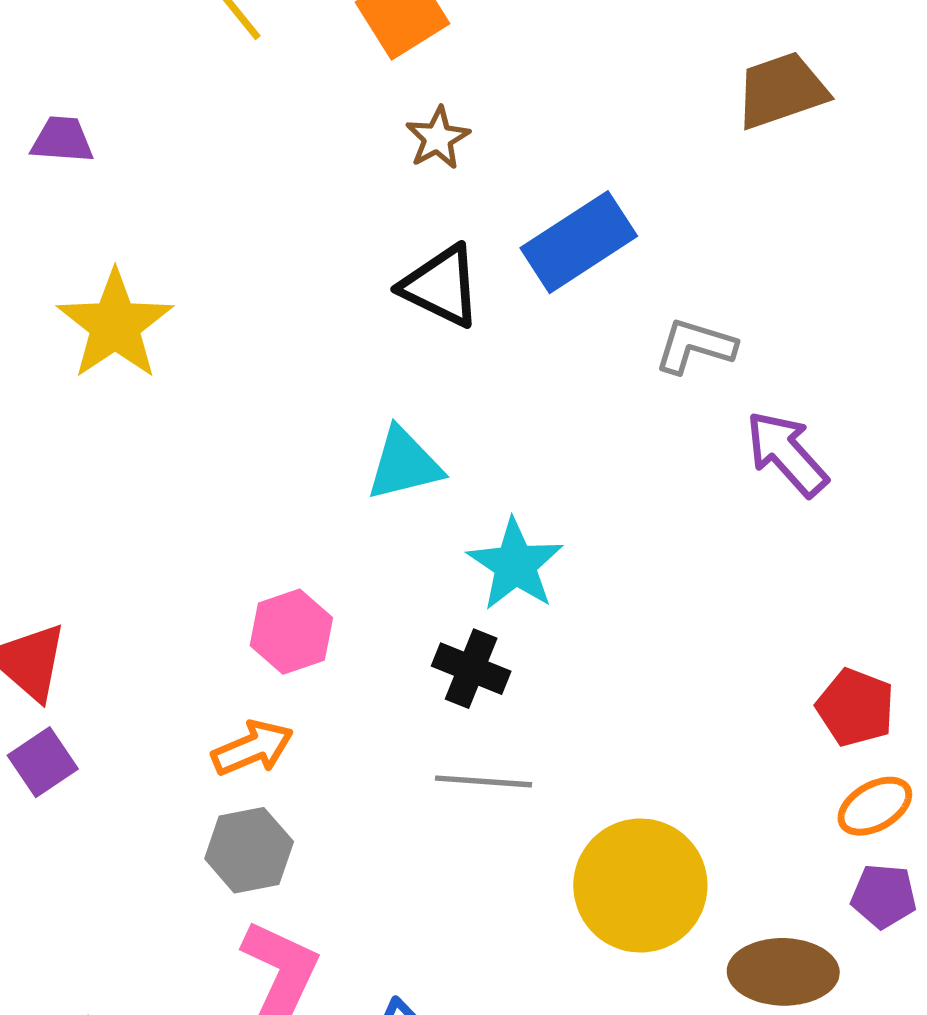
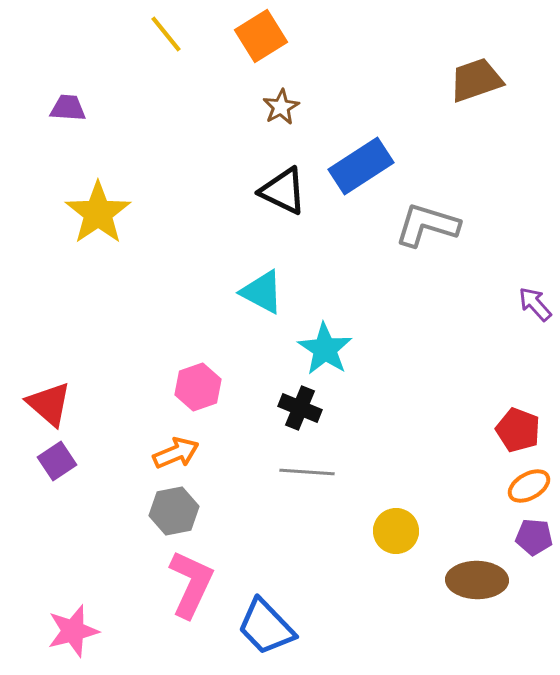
gray L-shape: (695, 346) -> (427, 225), size x1.4
purple arrow: (787, 454) -> (535, 304), moved, size x0.7
cyan triangle: (404, 464) -> (262, 292), turned 42
yellow circle: (640, 886) -> (396, 531), size x0.6

